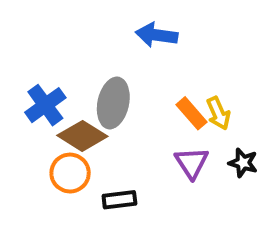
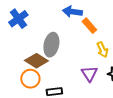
blue cross: (45, 105) -> (18, 19), moved
orange rectangle: (192, 113) -> (89, 26), moved

